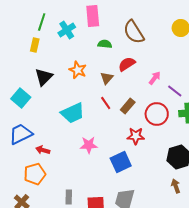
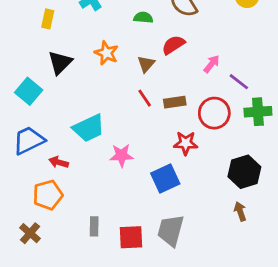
brown rectangle: (128, 106) -> (175, 102), turned 42
cyan trapezoid: (73, 113) -> (89, 128), moved

